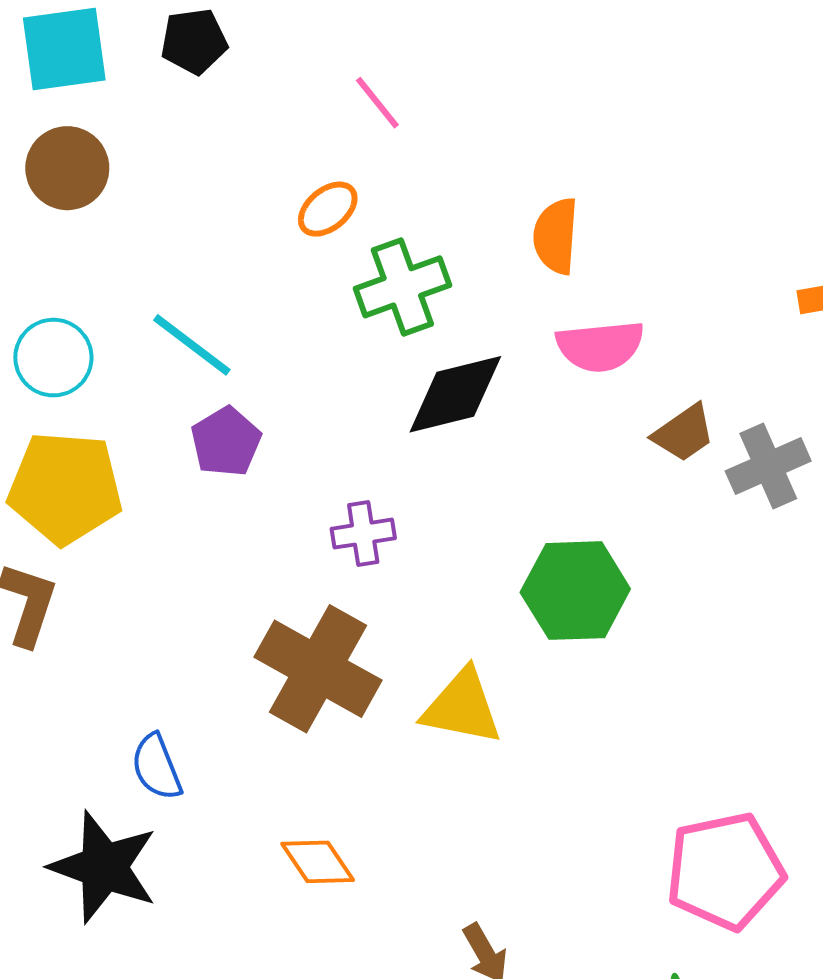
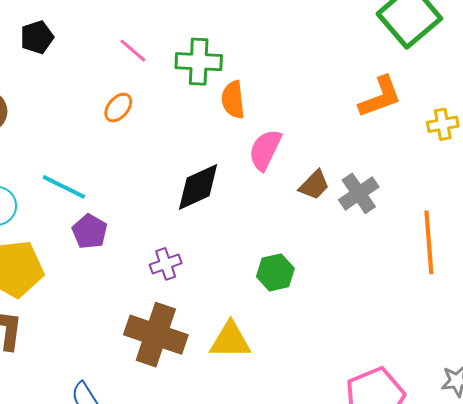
green cross: (402, 287) -> (199, 62), moved, turned 33
pink semicircle: (600, 346) -> (265, 150), turned 132
green hexagon: (575, 591) -> (275, 272), size x0.7

